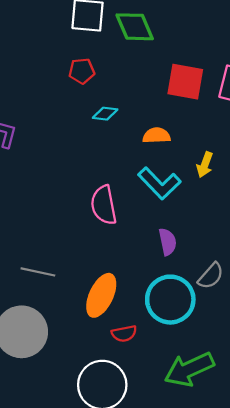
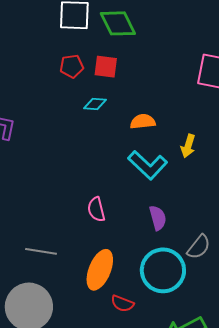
red square: (185, 82) -> (106, 67), moved, size x0.7
pink semicircle: (104, 205) -> (96, 209), moved, size x0.7
red semicircle: (124, 334) -> (122, 304), turned 35

